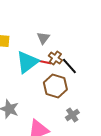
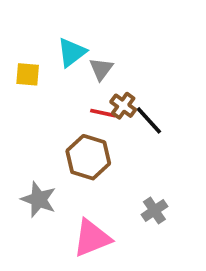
cyan triangle: (27, 62) -> (72, 52), moved, size x0.7
brown hexagon: (55, 86) -> (88, 157), moved

